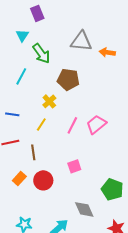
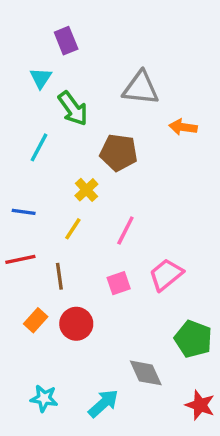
orange arrow: (107, 52) -> (183, 127), moved
pink trapezoid: (96, 124) -> (166, 275), moved
pink square: (74, 166) -> (119, 283), moved

